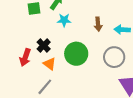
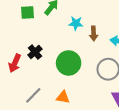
cyan star: (64, 20) -> (76, 23), moved
orange triangle: (49, 64) -> (63, 97), moved, turned -32

